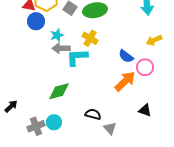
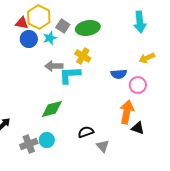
cyan star: (57, 35) -> (50, 38), moved
blue semicircle: (126, 56) -> (119, 74), turned -42
orange arrow: (125, 81) -> (127, 112), moved, turned -35
black semicircle: (93, 114) -> (86, 132), turned -35

